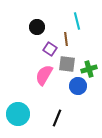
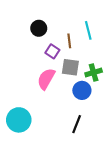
cyan line: (77, 21) -> (88, 30), moved
black line: (57, 118) -> (77, 124), moved

